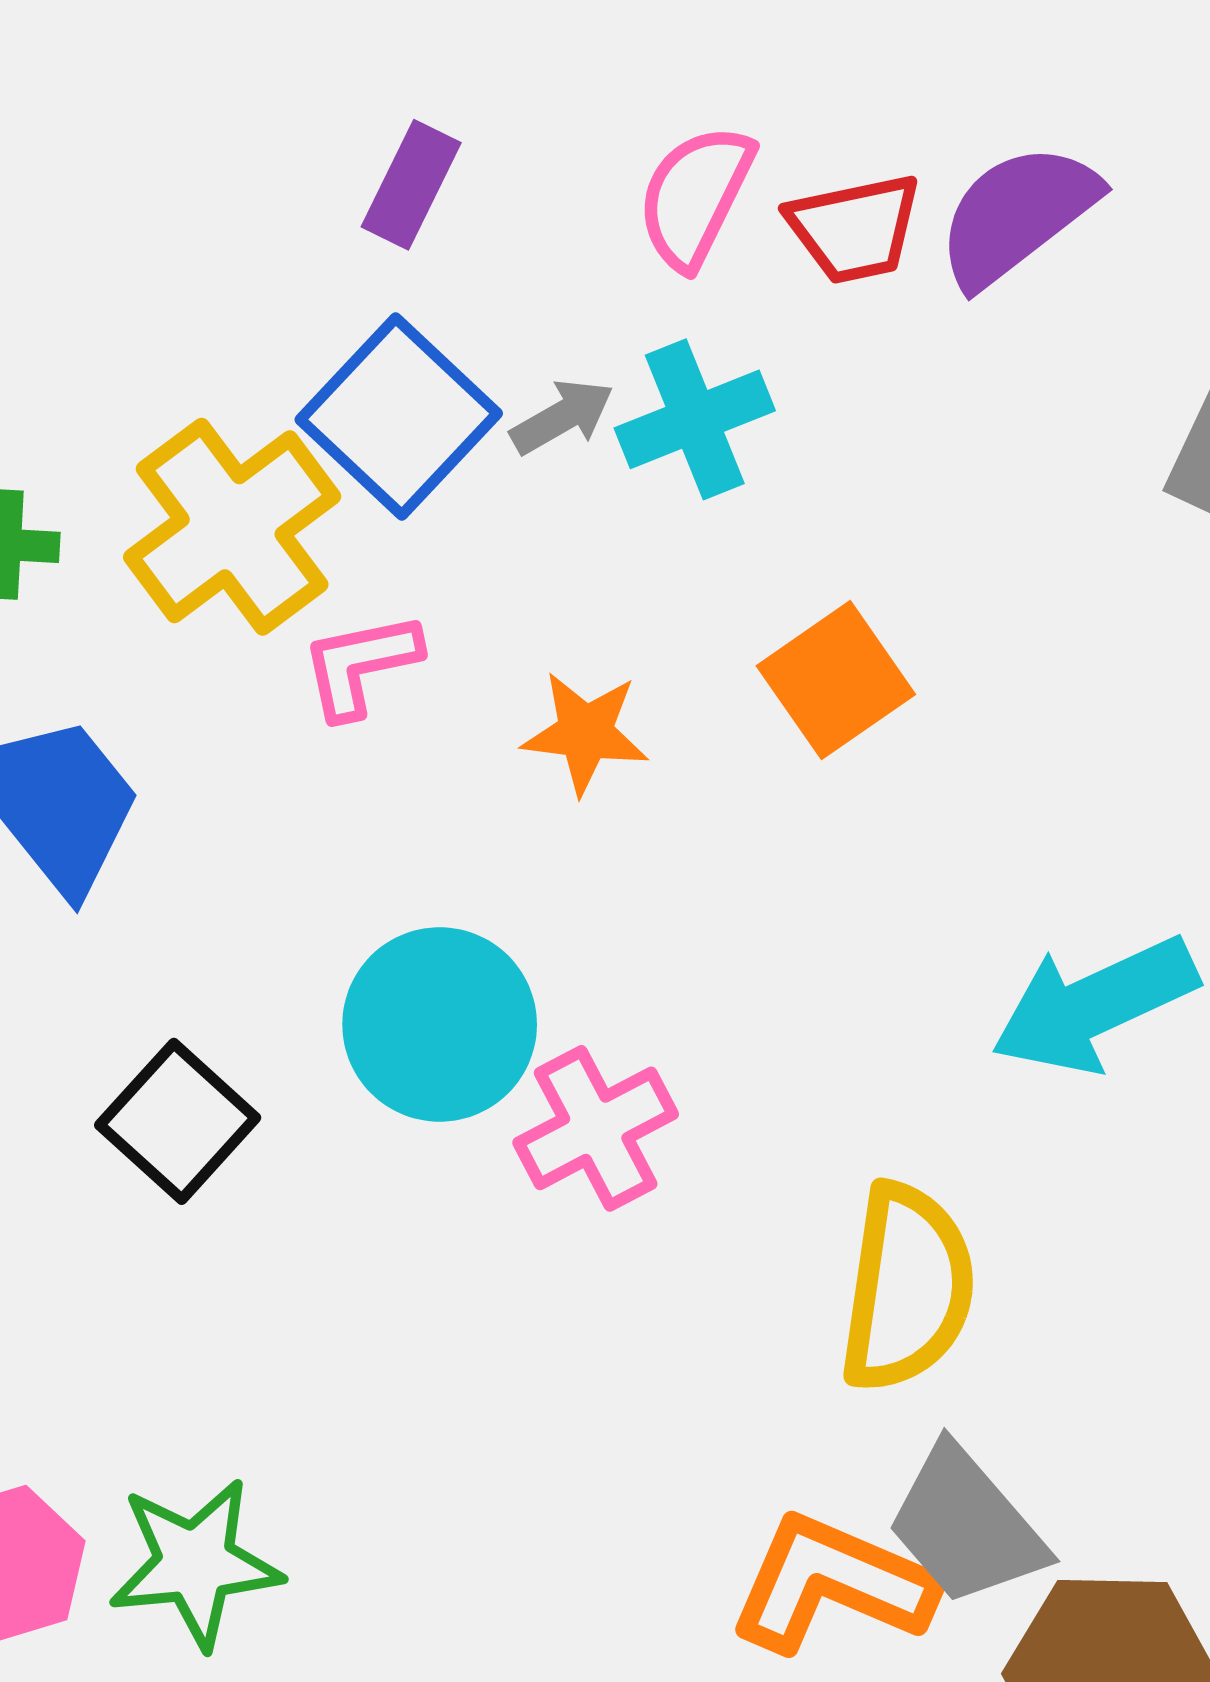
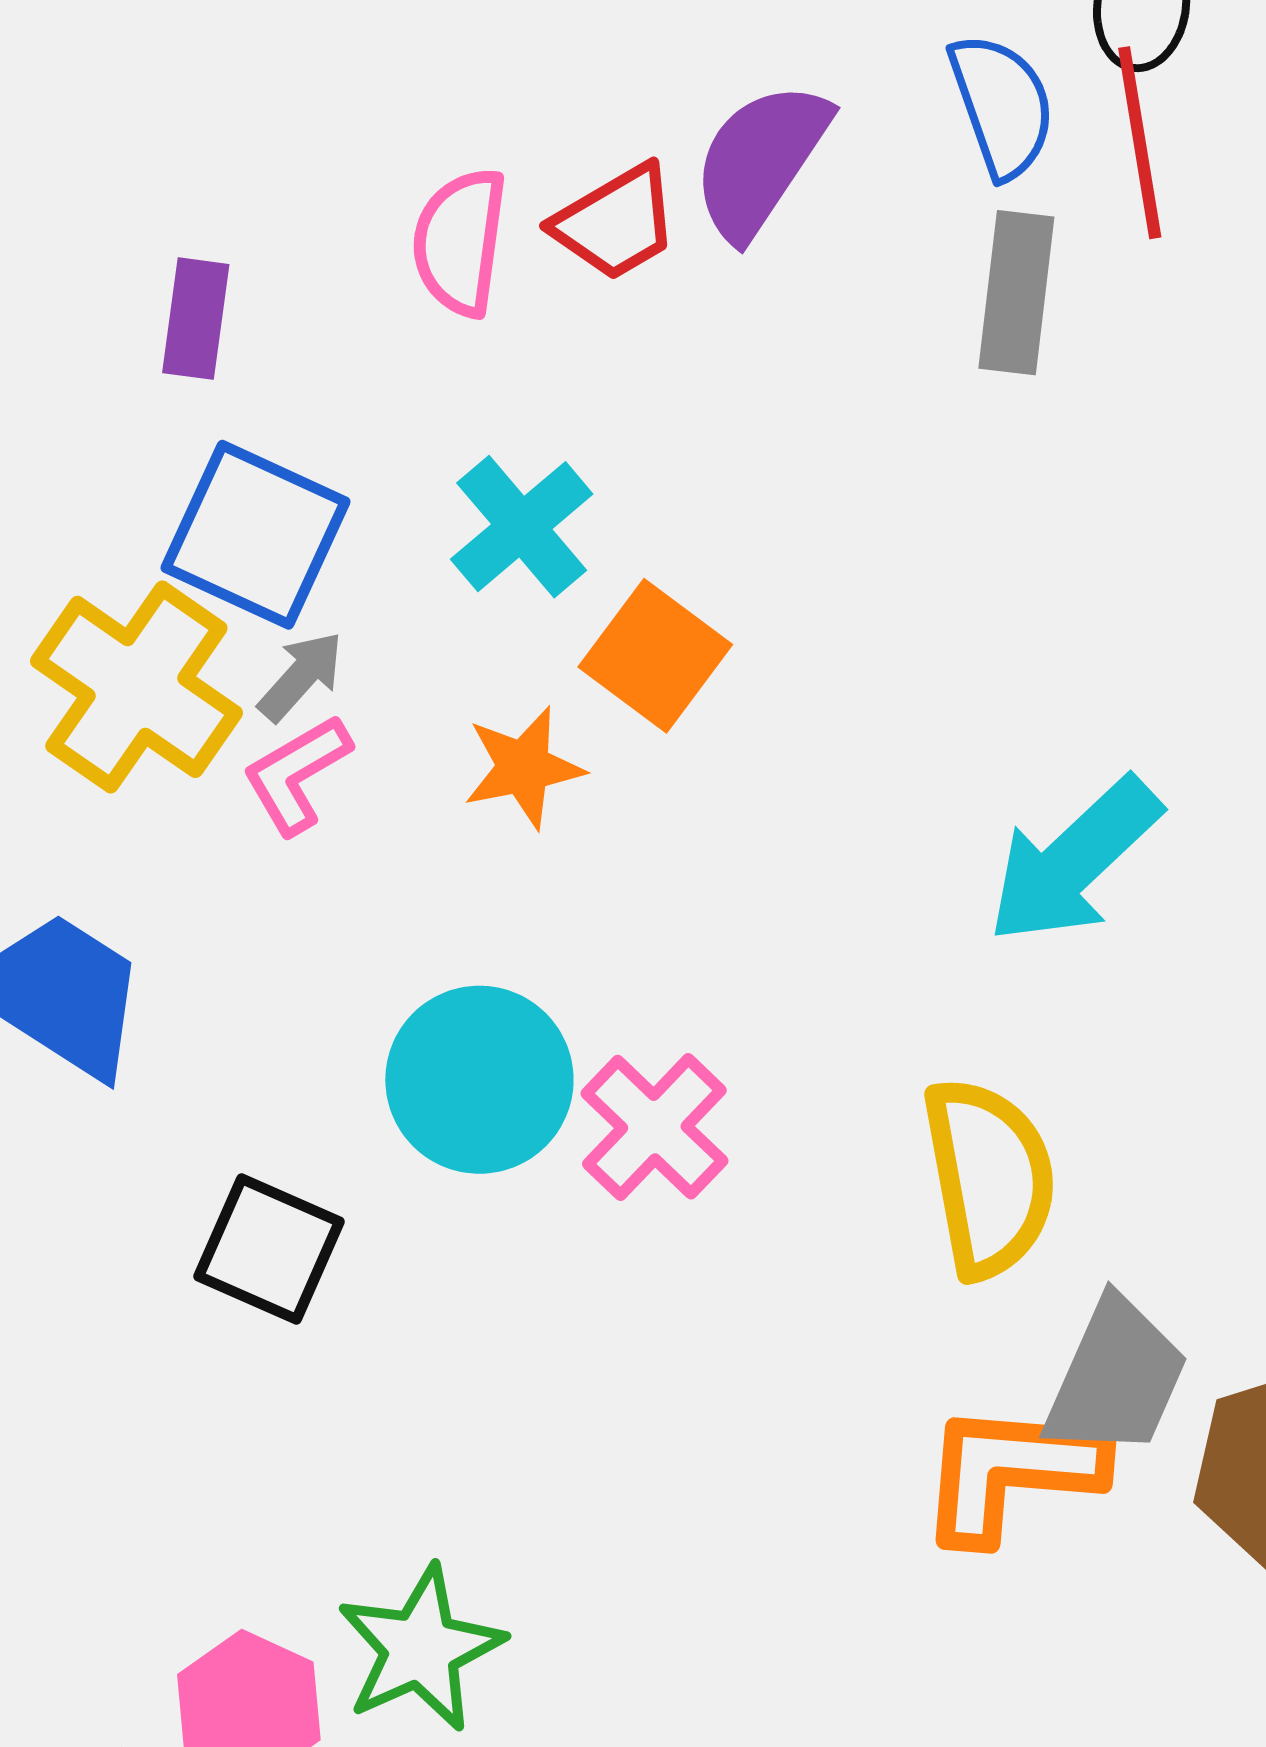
gray arrow: (562, 417) -> (301, 676), moved
cyan cross: (695, 419) -> (522, 527), moved
orange square: (836, 680) -> (655, 656), moved
gray trapezoid: (966, 1526) -> (1116, 1378), turned -97

